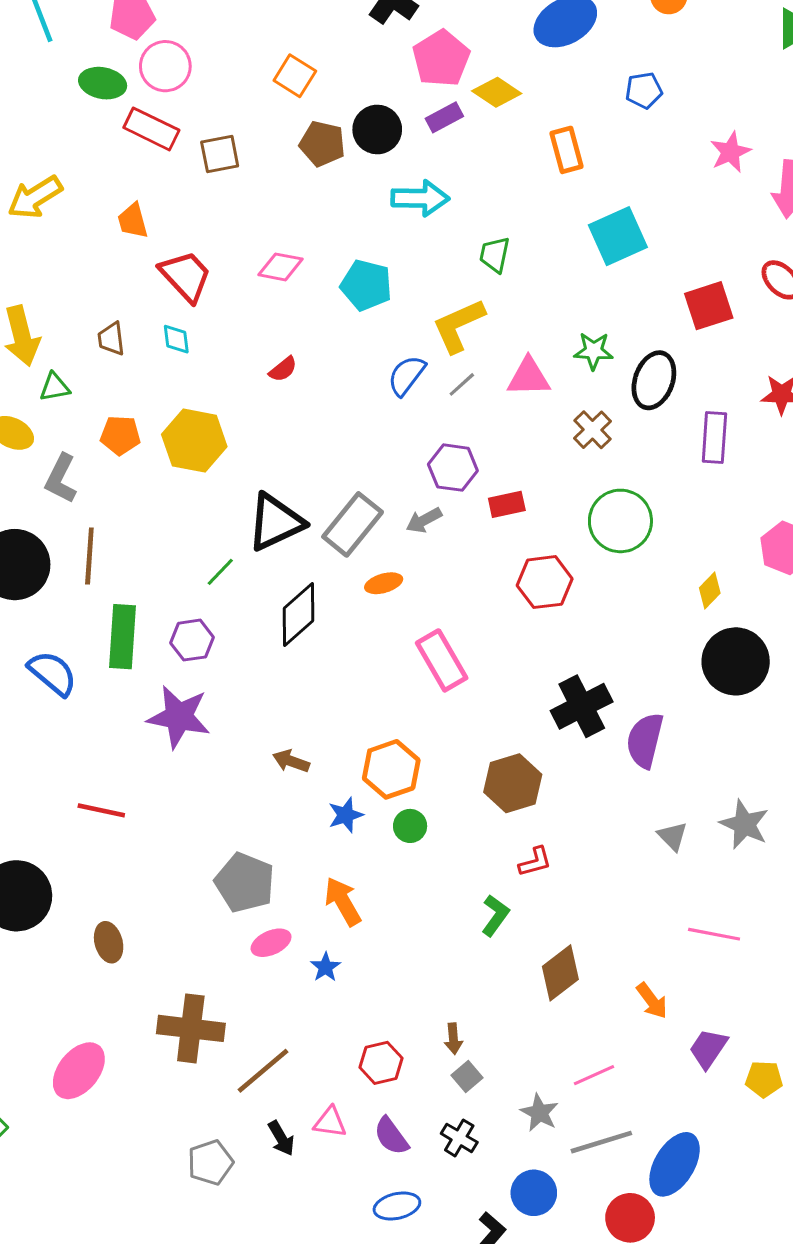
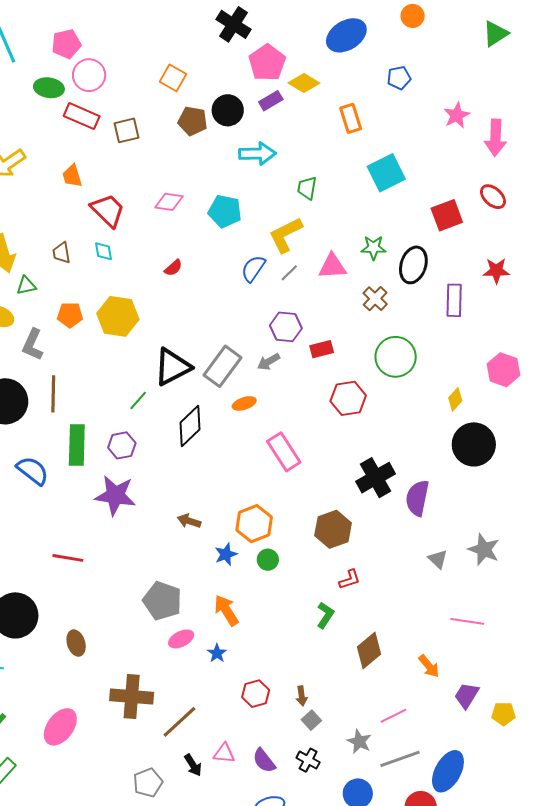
red hexagon: (381, 1063) -> (256, 694), moved

